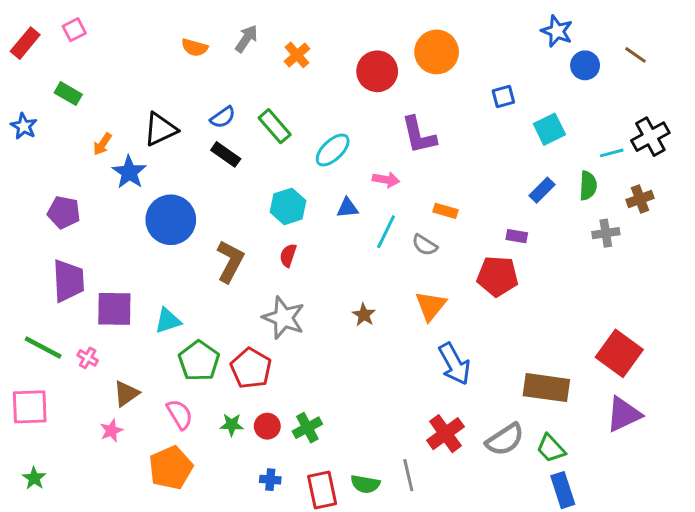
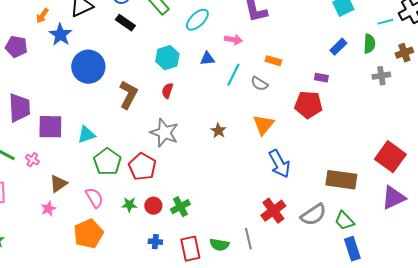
purple pentagon: (64, 212) -> (16, 47), moved

